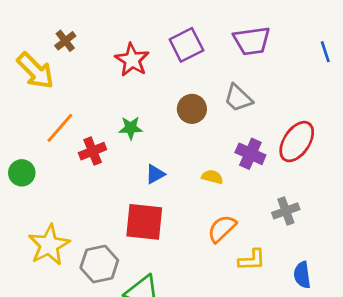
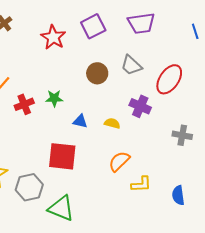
green star: (131, 128) -> (54, 98), moved
red ellipse: (297, 142) -> (169, 79), moved
blue triangle: (155, 174) -> (80, 121), moved, turned 42
gray cross: (286, 211) -> (182, 135), moved, turned 30

